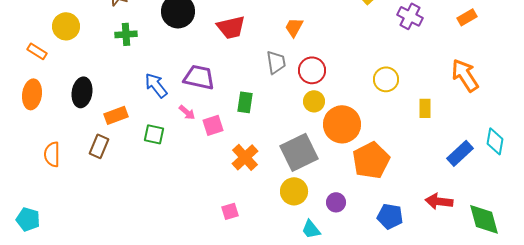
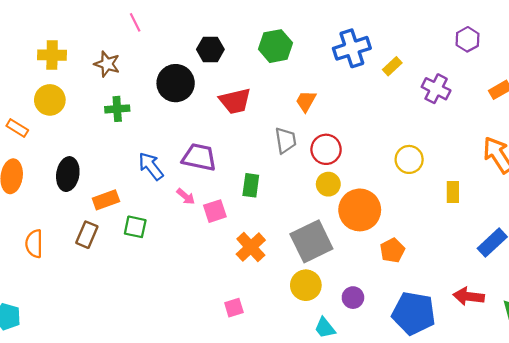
green square: (154, 134) -> (135, 227), moved
orange pentagon: (371, 160) -> (392, 250), size x0.6
blue pentagon: (390, 216) -> (414, 313), size x1.5

